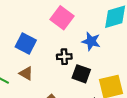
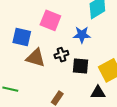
blue square: (26, 44) -> (22, 37), moved
brown triangle: (26, 73) -> (36, 58), moved, size x1.5

